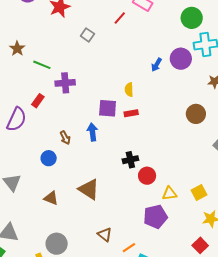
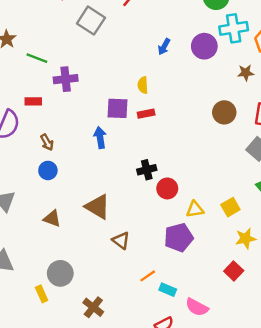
gray square: (87, 35) -> (91, 21), size x1.6
blue arrow: (156, 65) -> (164, 47), moved
red rectangle: (38, 101) -> (33, 101), turned 56
brown arrow: (65, 138) -> (47, 142), moved
brown triangle: (105, 235) -> (121, 240), moved

